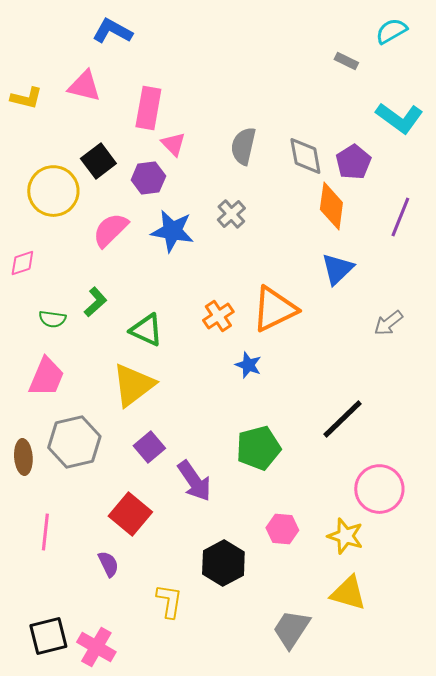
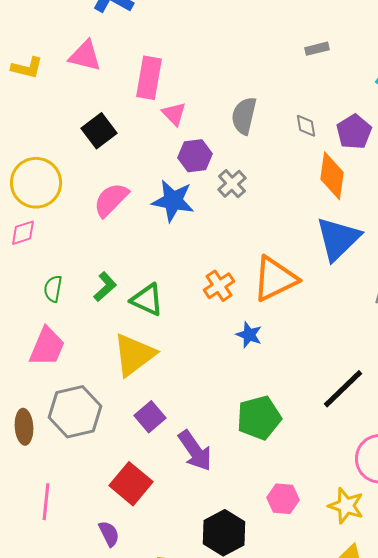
gray rectangle: (346, 61) -> (317, 49), moved, turned -40
gray diamond: (305, 156) -> (306, 126), size x0.6
purple hexagon: (148, 178) -> (195, 156), moved
yellow circle: (53, 191) -> (36, 183), moved
blue triangle: (337, 269) -> (338, 239), size x1.4
green L-shape: (95, 302) -> (105, 287), moved
green semicircle: (52, 319) -> (53, 289), turned 92

